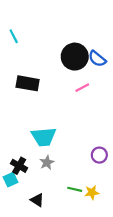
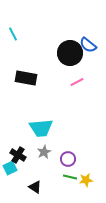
blue semicircle: (97, 59) -> (88, 45), moved
purple circle: (99, 155) -> (68, 159), moved

